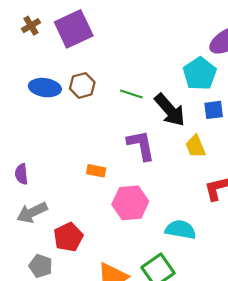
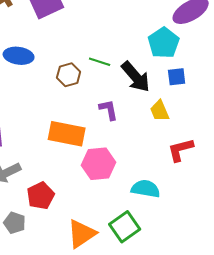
brown hexagon: (82, 85) -> (69, 75), moved
purple L-shape: (141, 145) -> (109, 110), size x0.7
orange rectangle: (96, 171) -> (67, 134), size x2.0

